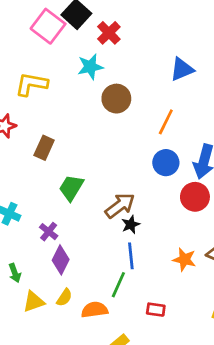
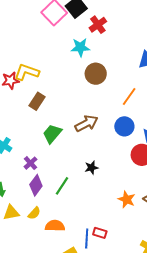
yellow L-shape: (31, 84) -> (27, 72), moved
brown arrow: (120, 206) -> (86, 123), moved
blue line: (131, 256) -> (87, 239), moved
green line: (118, 285) -> (62, 186), moved

